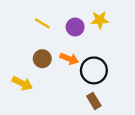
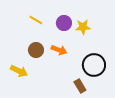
yellow star: (100, 20) -> (83, 27), moved
black circle: (94, 70) -> (94, 65), moved

